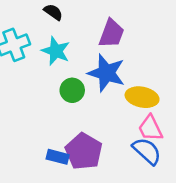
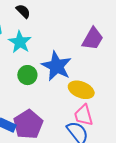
purple trapezoid: (111, 34) -> (93, 39), moved

